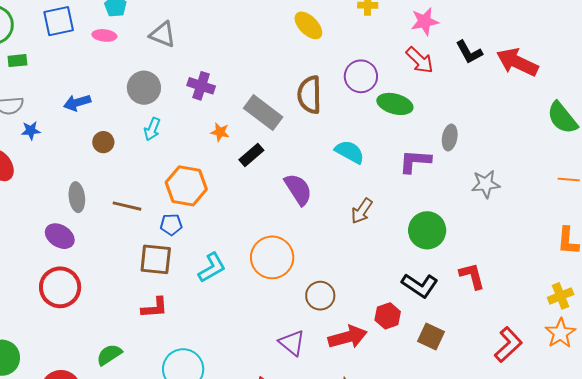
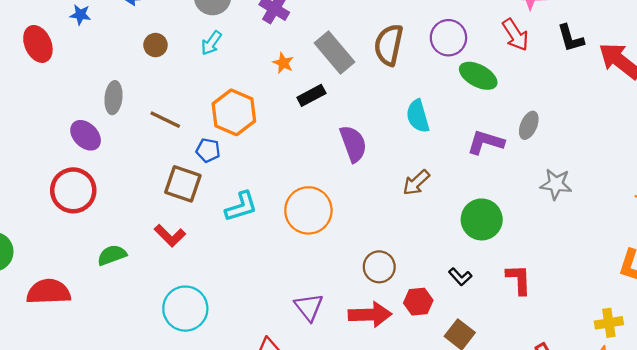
cyan semicircle: (350, 152) -> (418, 116), turned -148
black L-shape: (420, 285) -> (460, 277), size x0.6
brown circle: (320, 296) -> (379, 267), moved
red L-shape: (155, 308) -> (170, 236), turned 36
green semicircle: (109, 355) -> (112, 255), moved

